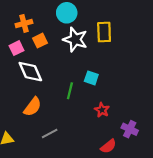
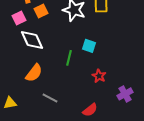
purple cross: (130, 129) -> (125, 94), turned 35
gray line: (50, 133) -> (50, 98), turned 56
red semicircle: (108, 146) -> (90, 110), moved

